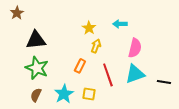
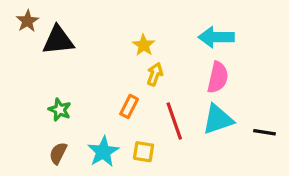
cyan arrow: (120, 24) -> (216, 37), moved, size x1.5
black triangle: (36, 40) -> (58, 40), moved
green star: (37, 68) -> (60, 110), size x0.6

